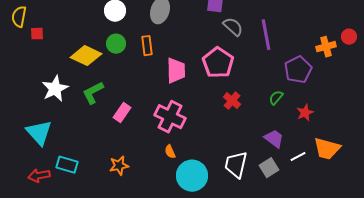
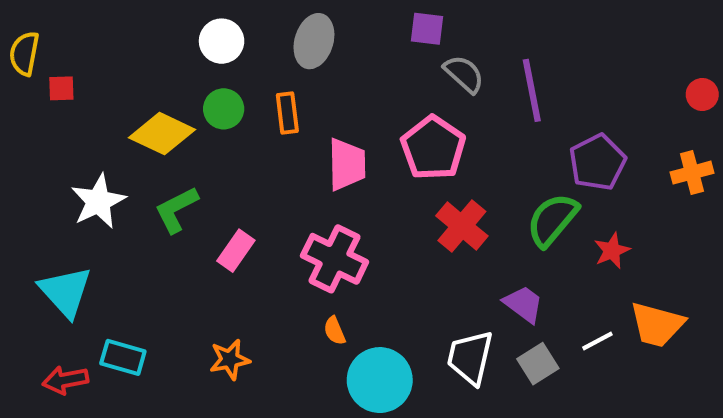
orange cross: (326, 47) -> (692, 173), moved
green semicircle: (276, 98) -> (552, 220), size x1.8
red cross: (232, 101) -> (462, 226), size x1.4
purple trapezoid: (274, 139) -> (524, 304), moved

